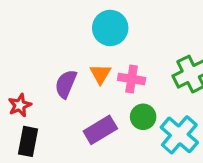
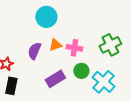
cyan circle: (110, 28) -> (46, 17), moved
orange triangle: (100, 74) -> (55, 45), turned 40

